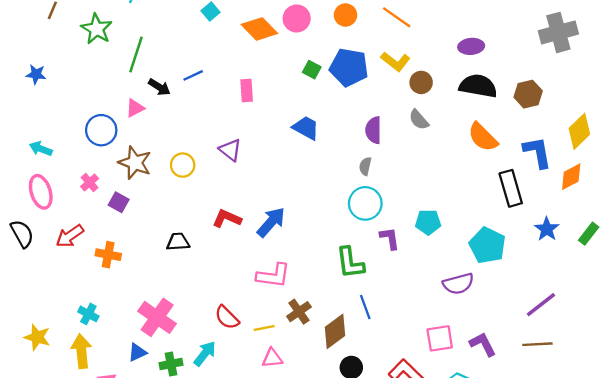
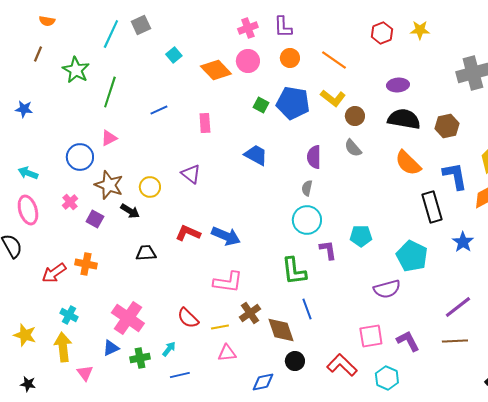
black arrow: (159, 87) -> (130, 211), moved
blue arrow: (271, 222) -> (226, 236), turned 72
red arrow: (70, 236) -> (54, 273), moved
brown diamond: (335, 331) -> (281, 330), turned -72
cyan arrow: (205, 354) -> (169, 349), size x0.7

